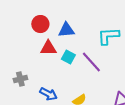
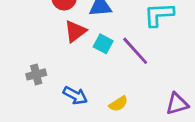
red triangle: (48, 48) -> (75, 31), turned -36

